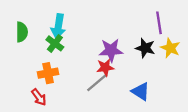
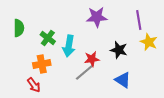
cyan arrow: (58, 26) -> (69, 46), moved
black star: (145, 48) -> (119, 50), moved
purple star: (111, 50) -> (97, 17), moved

